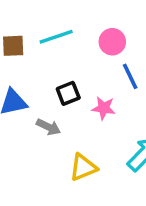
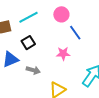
black square: (68, 93) -> (28, 43), moved

